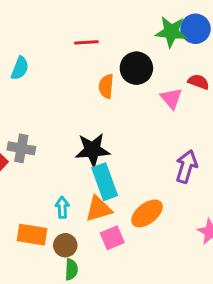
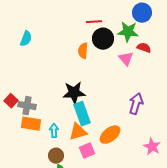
green star: (171, 32) -> (128, 32), moved
red line: (86, 42) -> (94, 22), moved
gray cross: (21, 148) -> (27, 106), moved
orange rectangle: (32, 235) -> (31, 124), moved

